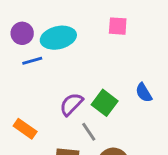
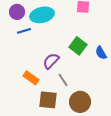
green square: (105, 103) -> (78, 46), moved
orange rectangle: (25, 129) -> (31, 78), moved

